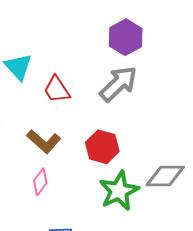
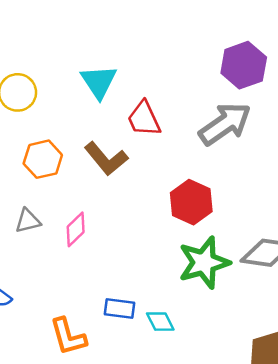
brown L-shape: (44, 141) -> (106, 159), moved
pink diamond: (40, 182) -> (76, 229), moved

